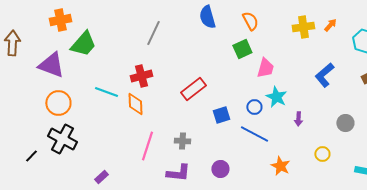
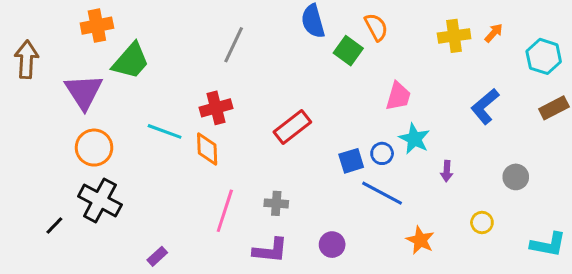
green square: (242, 49) -> (348, 51), moved, turned -30
purple triangle: (51, 65) -> (84, 92), turned 36
blue square: (221, 115) -> (351, 161), moved

